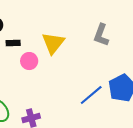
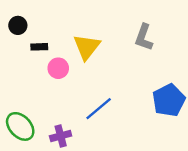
blue line: (91, 95) -> (99, 109), moved

